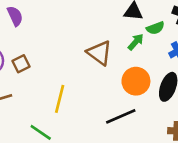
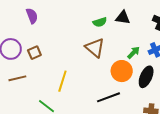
green semicircle: (155, 28) -> (100, 22), moved
green arrow: (136, 42) -> (134, 53), moved

